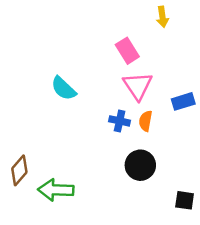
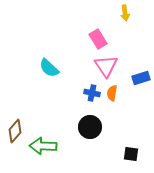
black circle: (140, 165) -> (90, 127), moved
black square: (185, 200) -> (131, 154), moved

